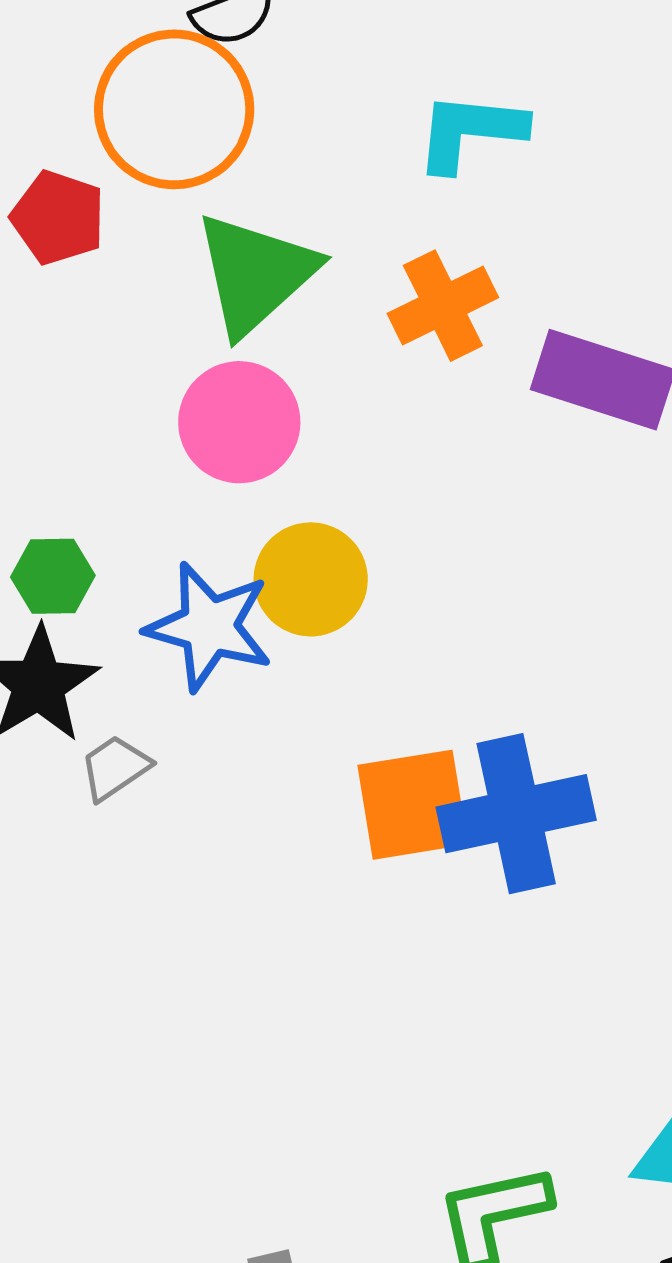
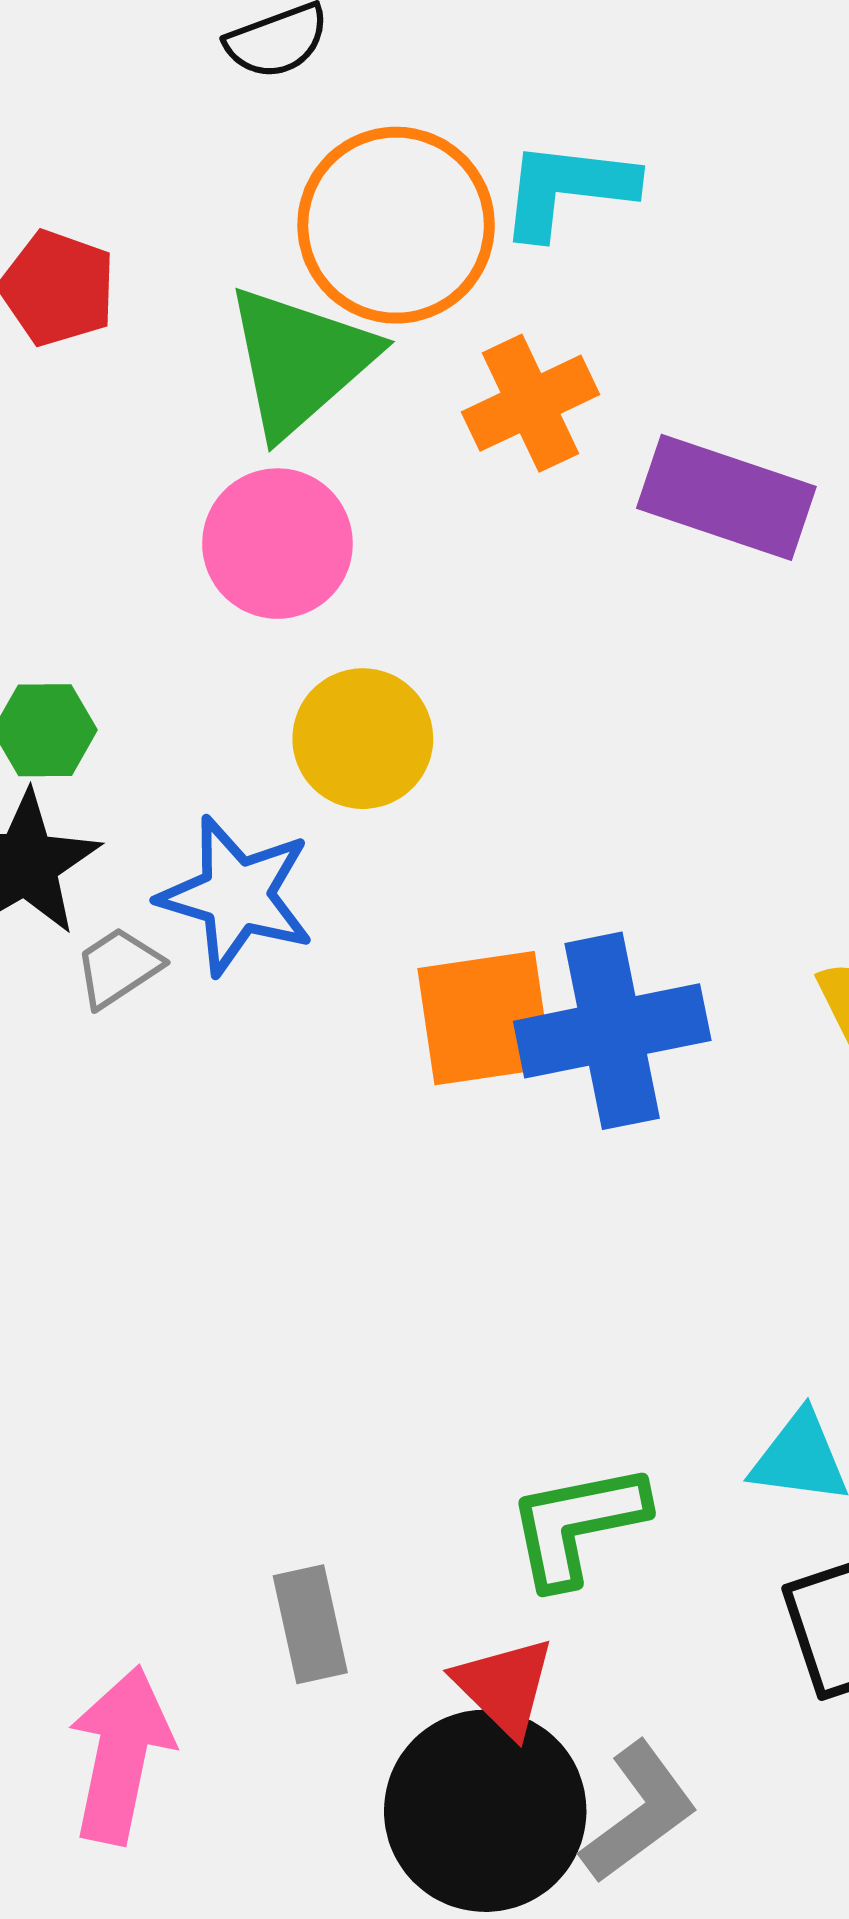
orange circle: (174, 109) -> (396, 225), moved
blue star: (209, 627) -> (236, 895), moved

